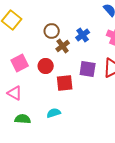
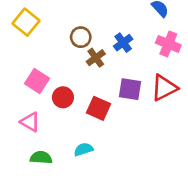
pink square: (20, 63) -> (37, 81), turned -30
red circle: (46, 66) -> (63, 97), moved
red square: (65, 83) -> (99, 108), turned 30

